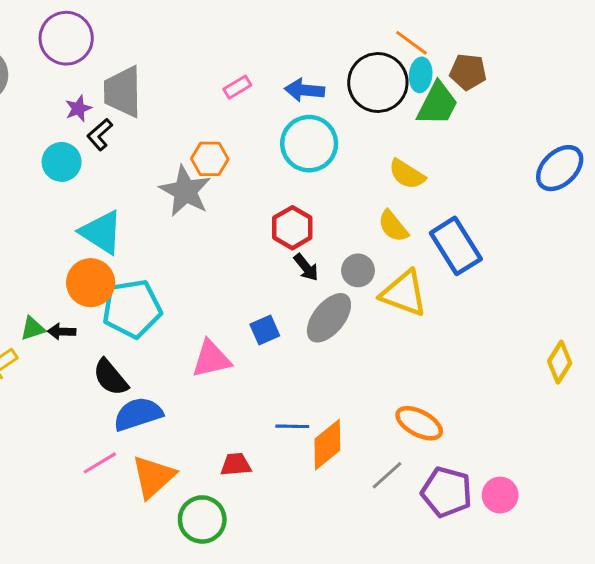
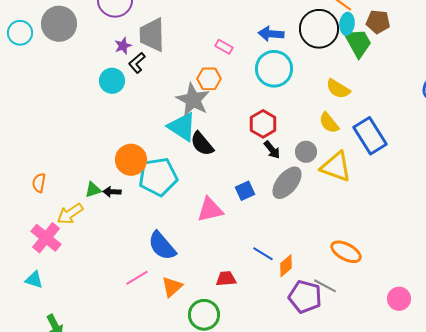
pink rectangle: (237, 87) -> (224, 47), moved, turned 60
green trapezoid: (437, 104) -> (358, 43), turned -56
cyan triangle: (101, 232) -> (182, 127), moved
black semicircle: (110, 377) -> (202, 144), moved
blue semicircle: (138, 414) -> (162, 246), turned -112
blue line: (292, 426) -> (263, 254), turned 30
orange diamond: (327, 445) -> (286, 266), size x0.7
gray line: (387, 475) -> (325, 286), turned 70
orange triangle: (153, 477) -> (172, 287), size x0.7
purple pentagon: (447, 492) -> (305, 297), moved

